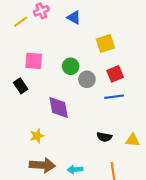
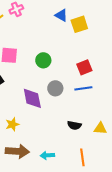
blue triangle: (74, 17) -> (61, 15), moved
yellow square: (105, 43) -> (79, 24), moved
gray circle: (87, 79) -> (55, 88), moved

